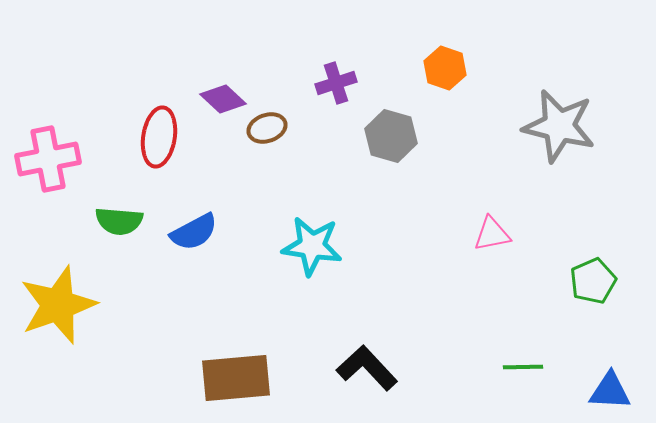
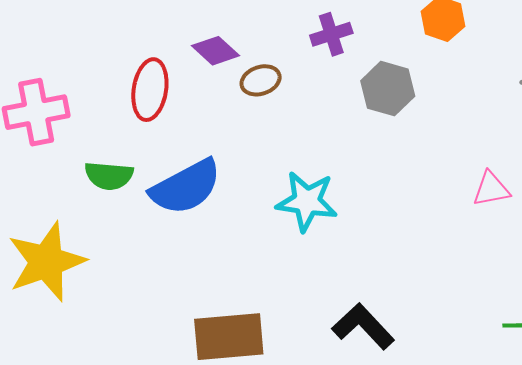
blue semicircle: (194, 232) -> (186, 187), size x1.5

